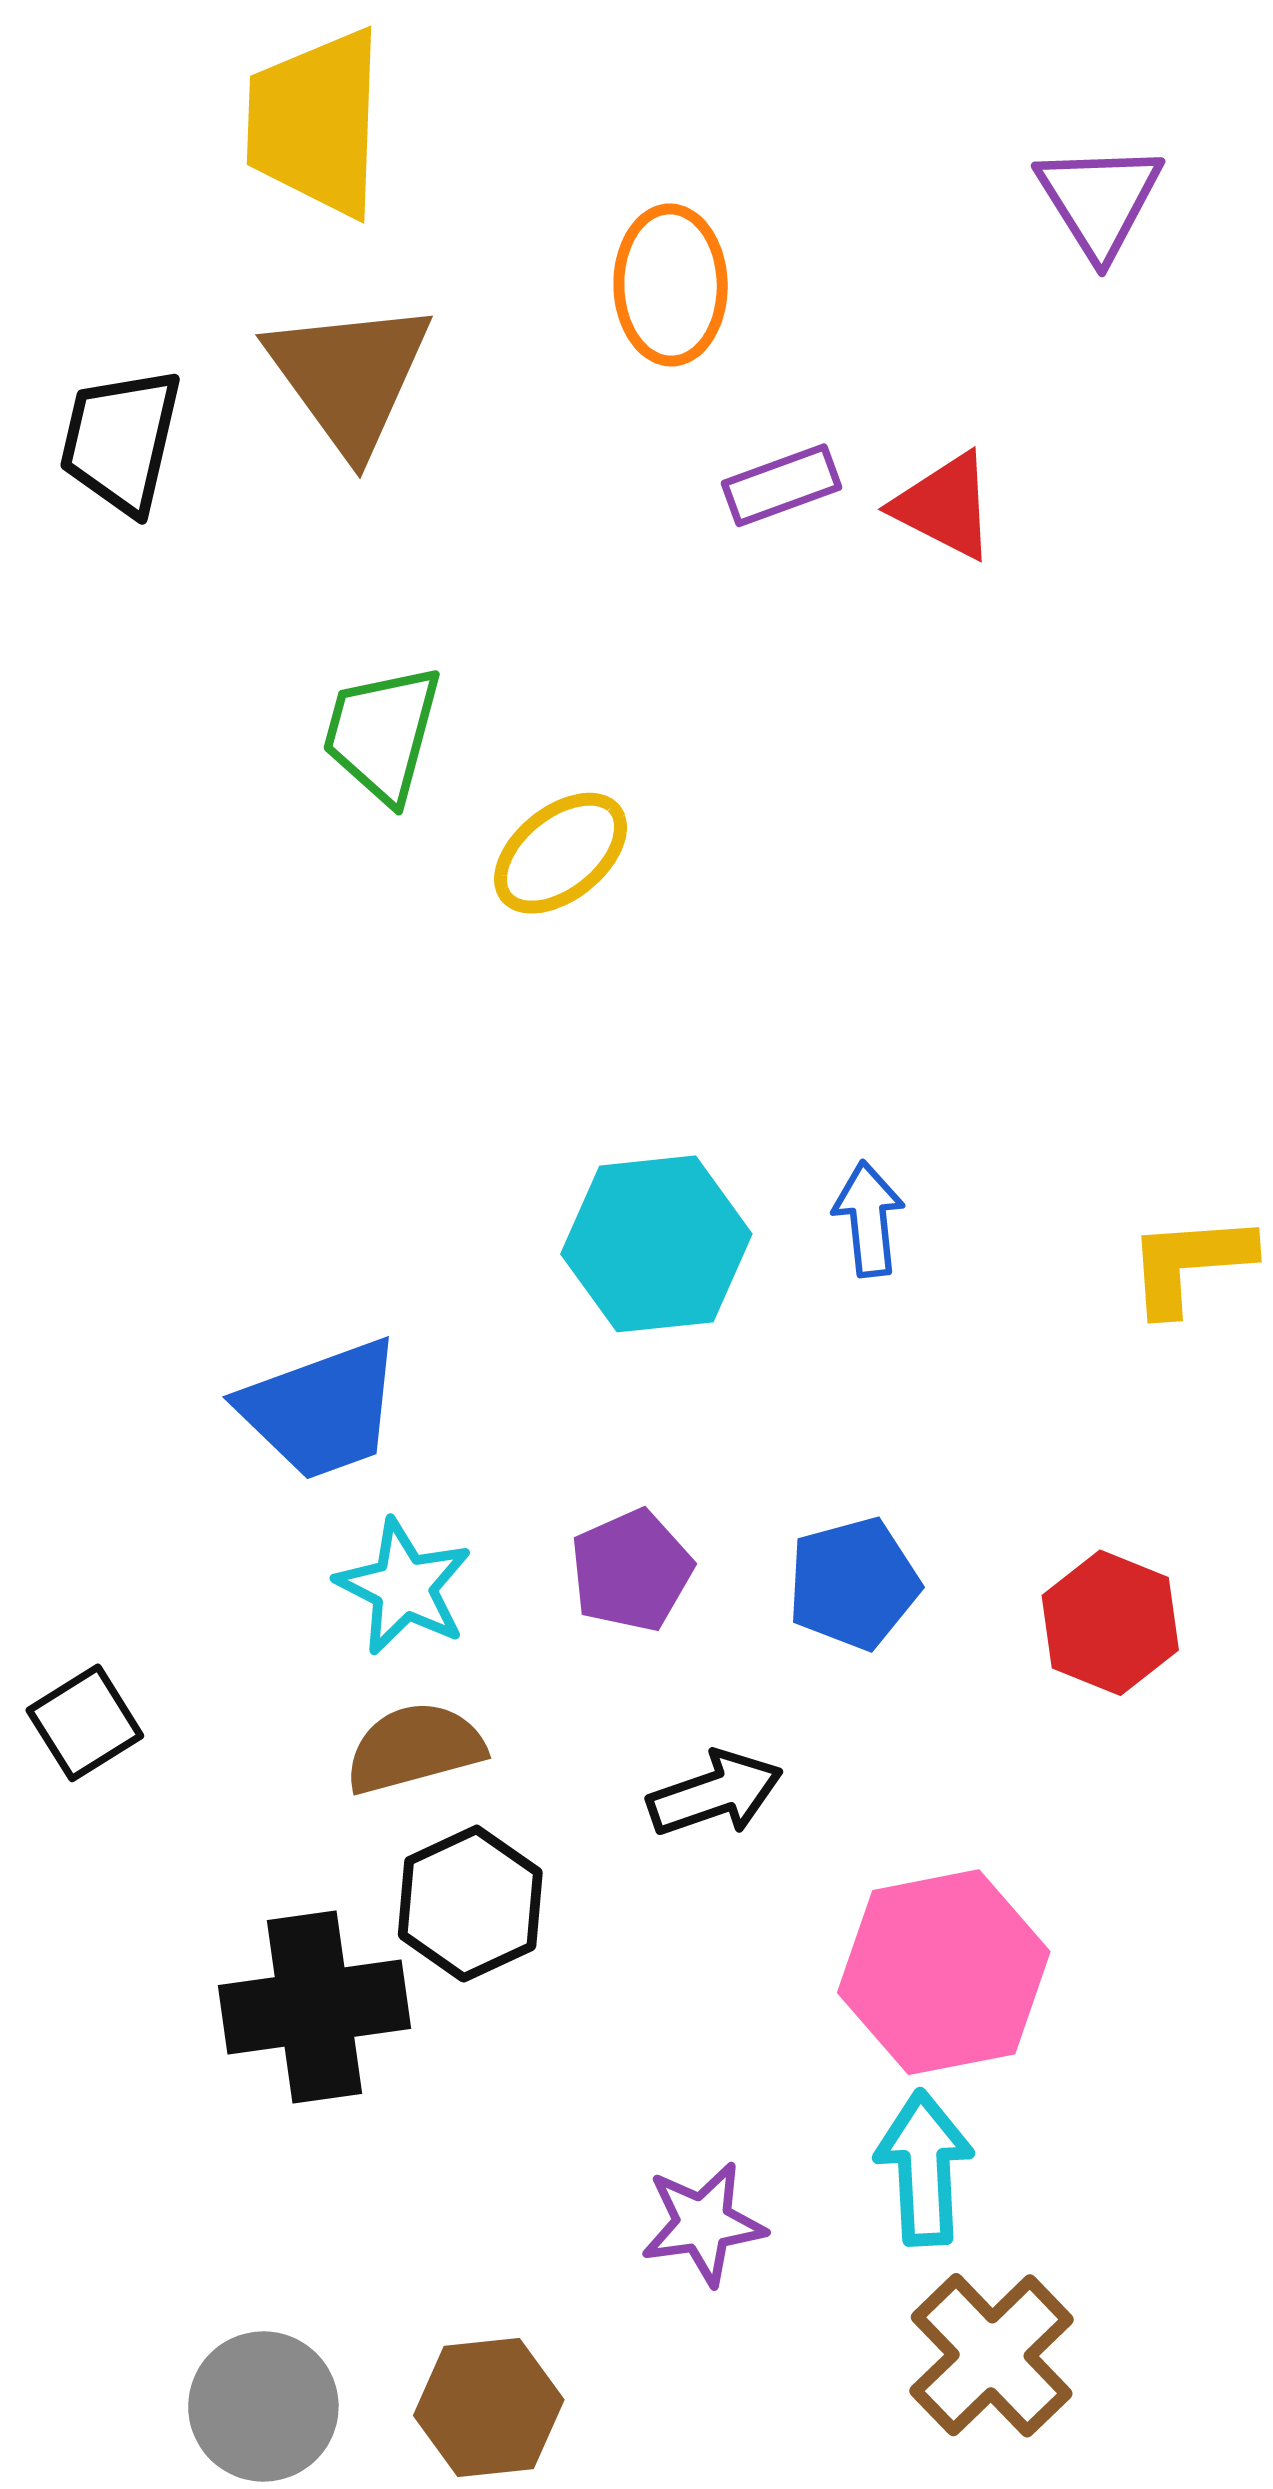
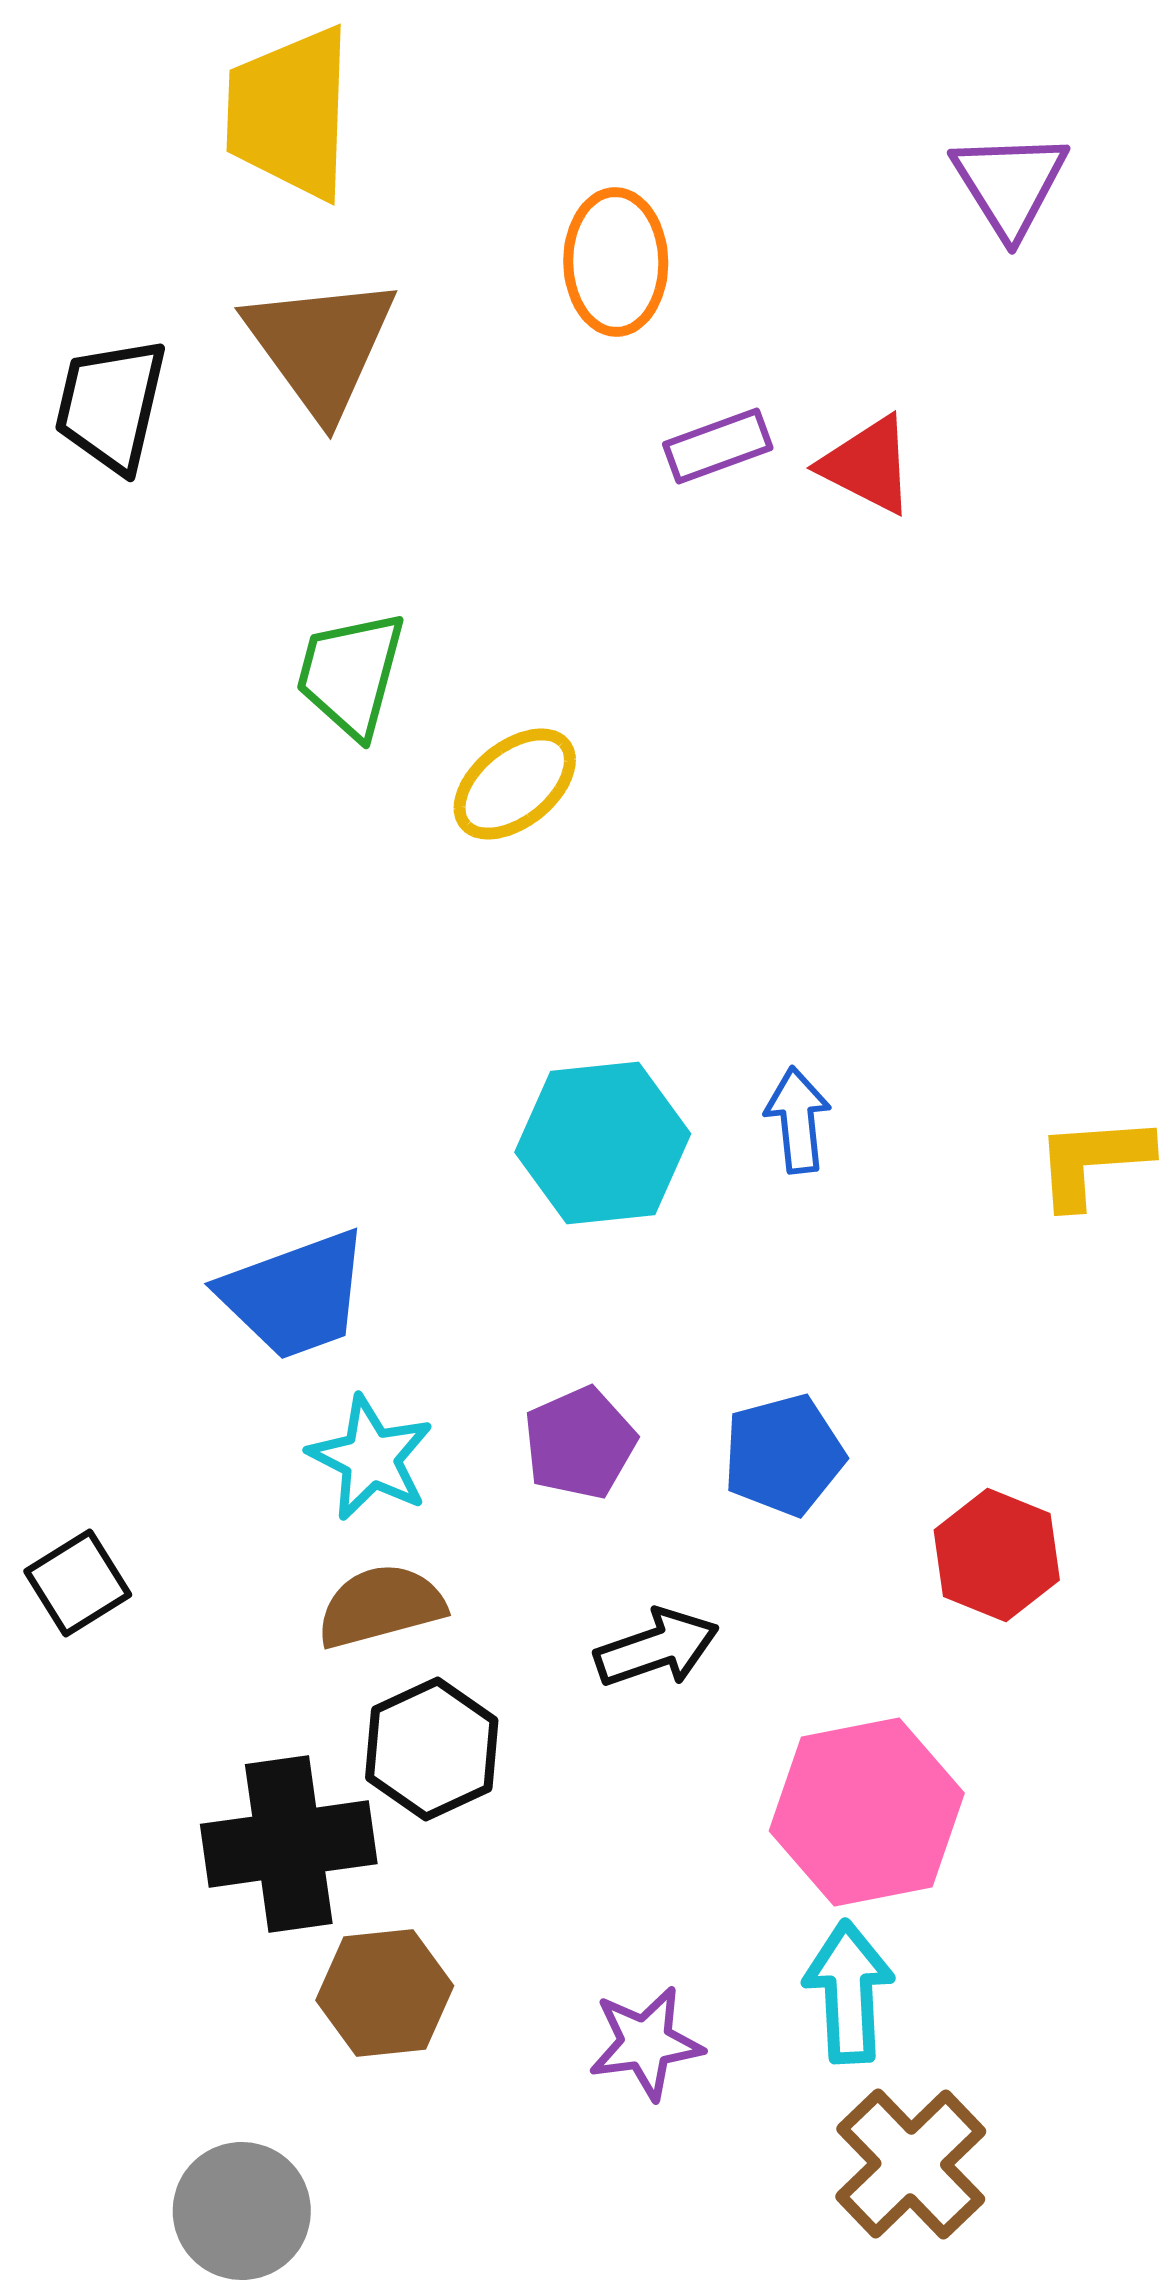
red hexagon: (1110, 1623) -> (997, 1555), moved
brown hexagon: (489, 2408) -> (385, 1993), moved

